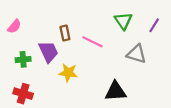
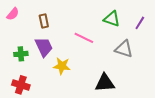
green triangle: (123, 21) -> (112, 19), turned -36
pink semicircle: (14, 26) -> (13, 14), moved
brown rectangle: (65, 33) -> (44, 21), moved

